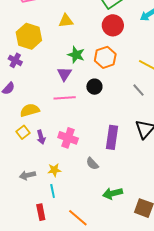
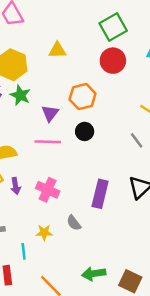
green star: (76, 55) -> (20, 95), moved
orange hexagon: (105, 57) -> (83, 97), moved
yellow star: (54, 170) -> (44, 233), moved
green arrow: (113, 193) -> (94, 274), moved

